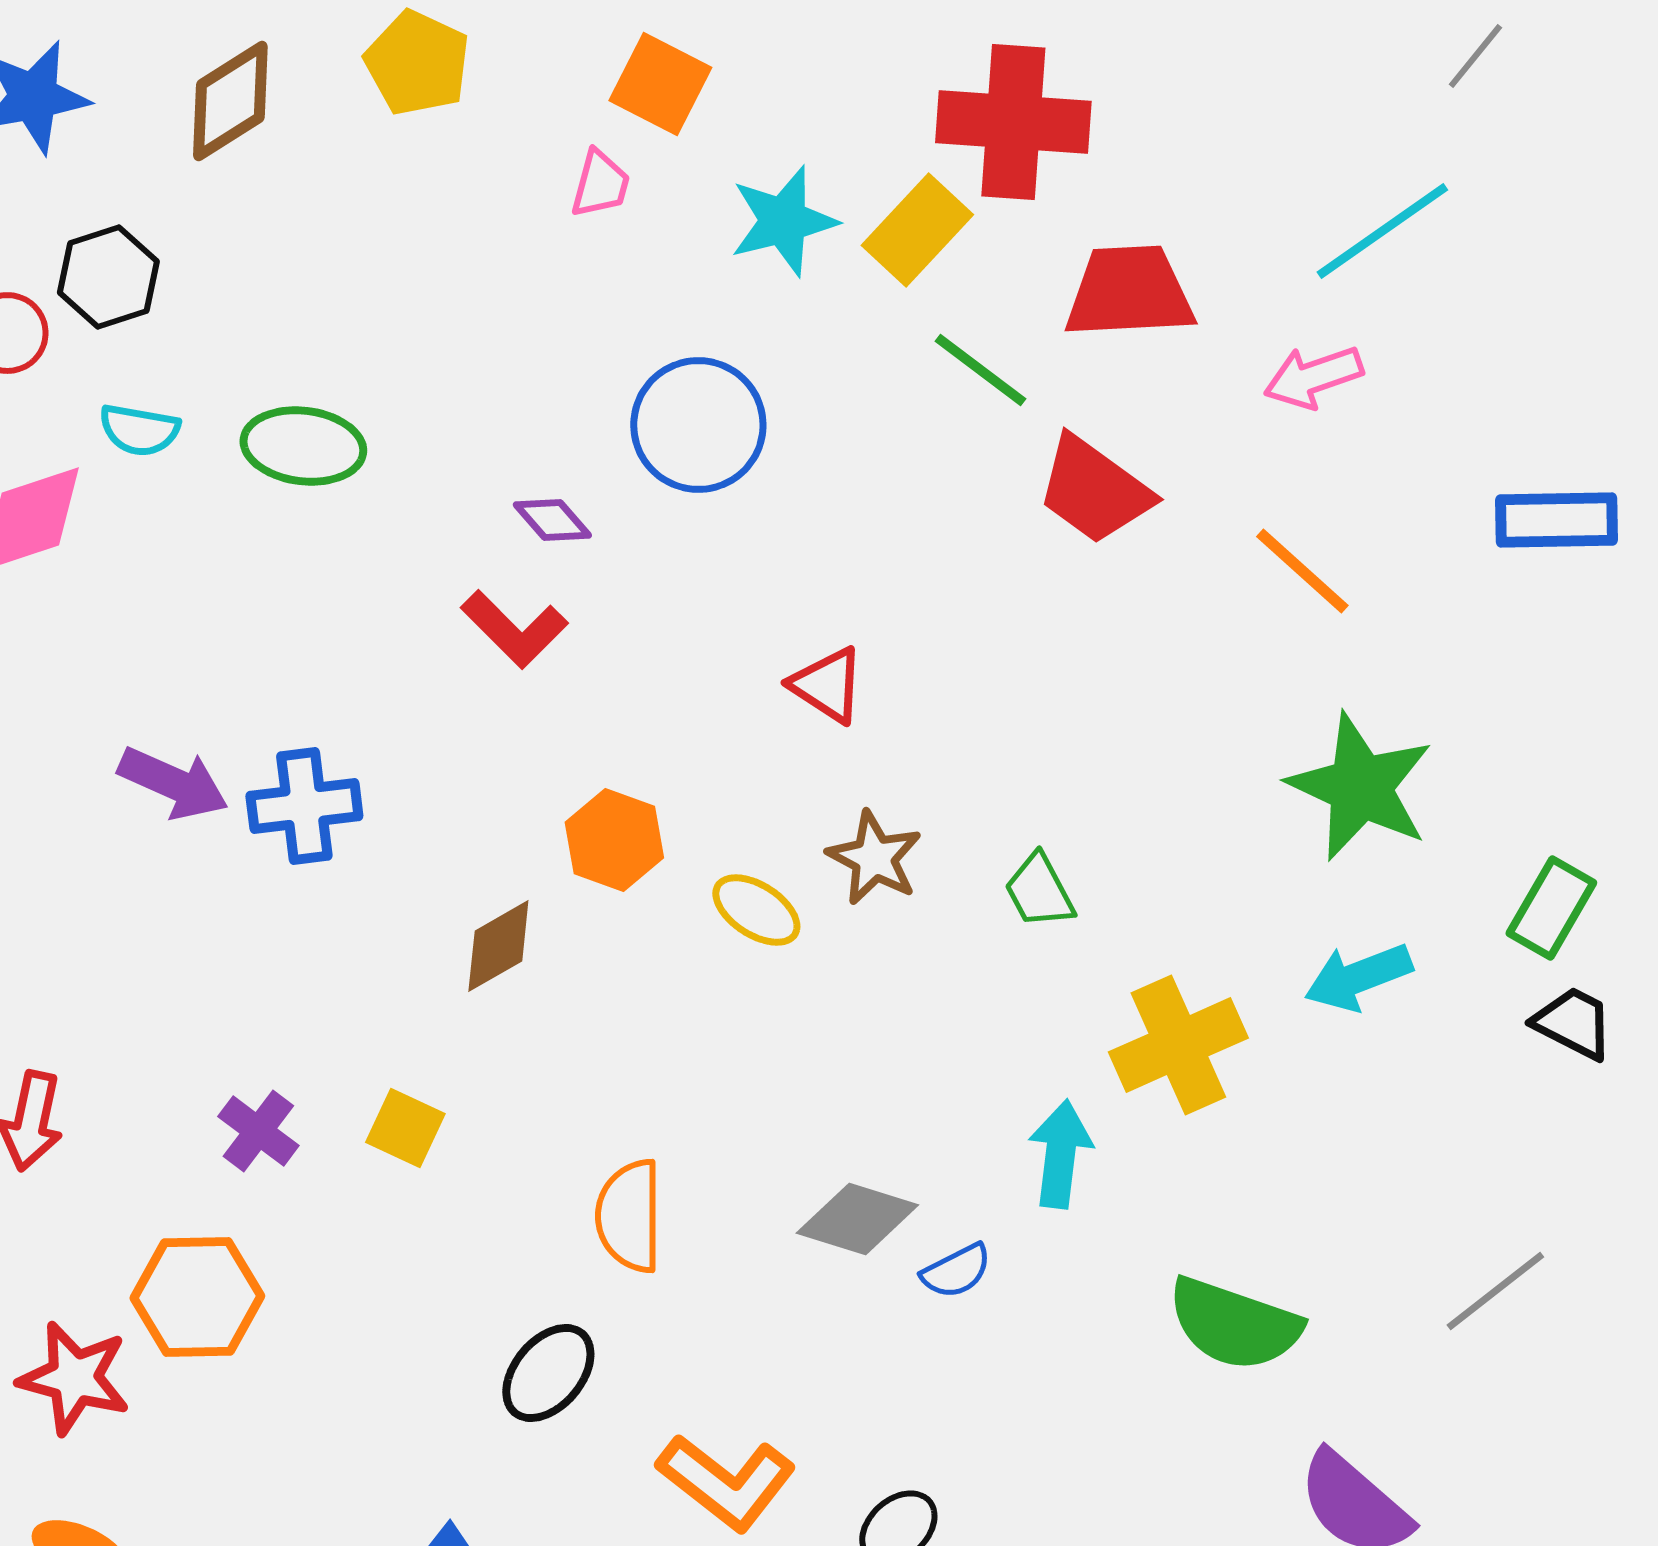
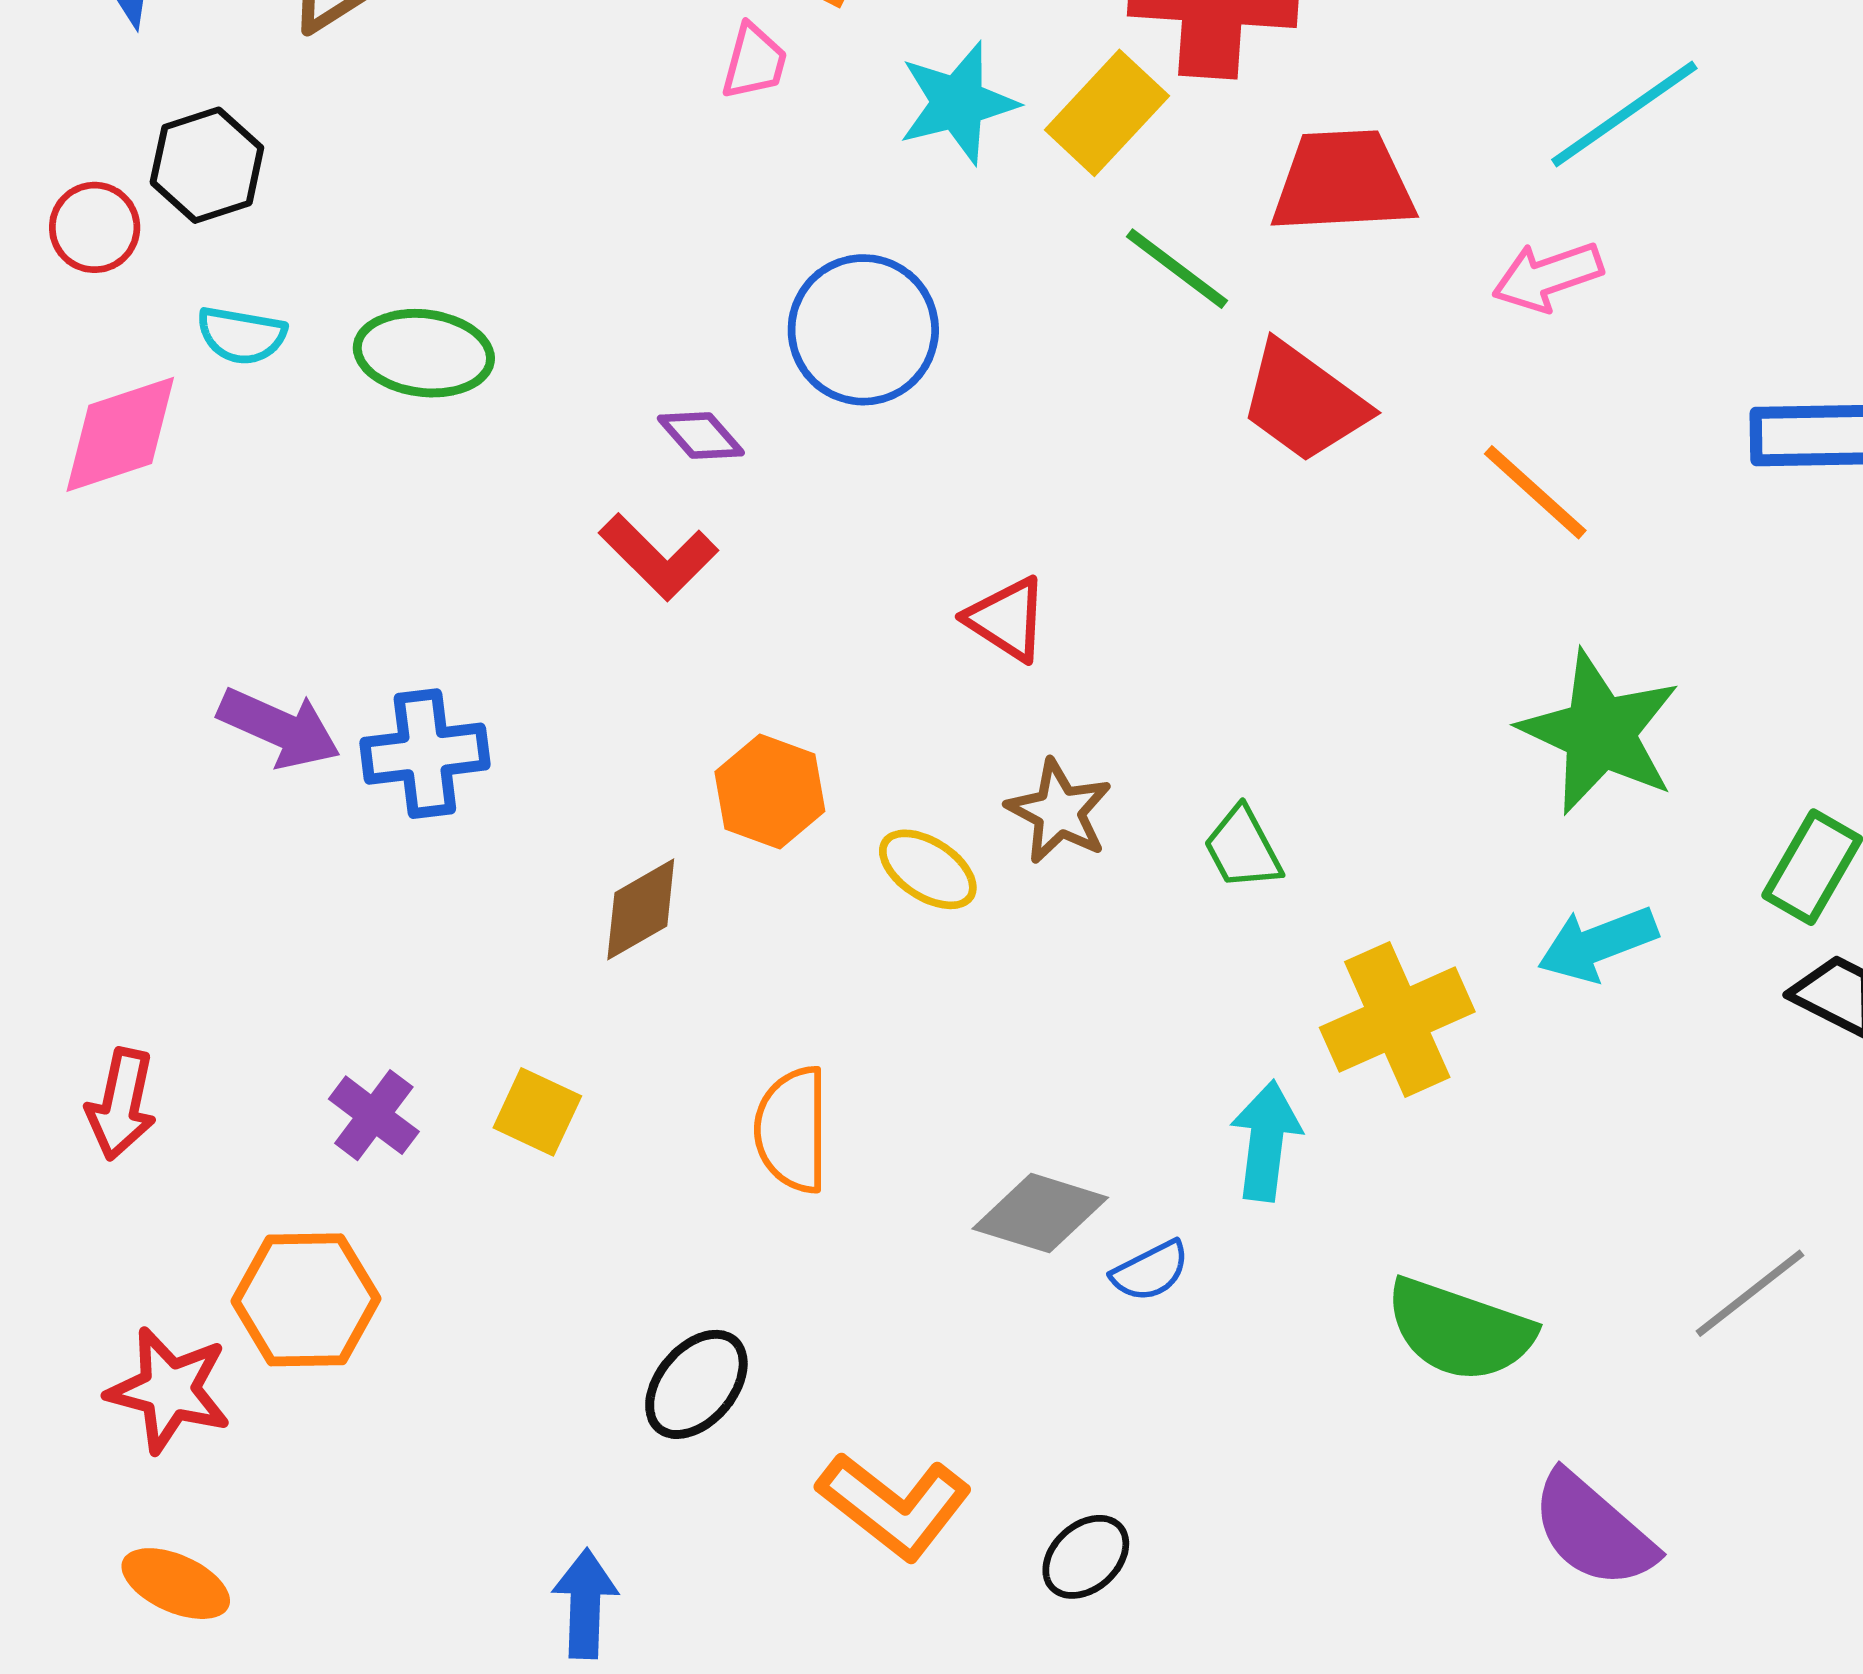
orange semicircle: (629, 1216) -> (792, 1130), moved

